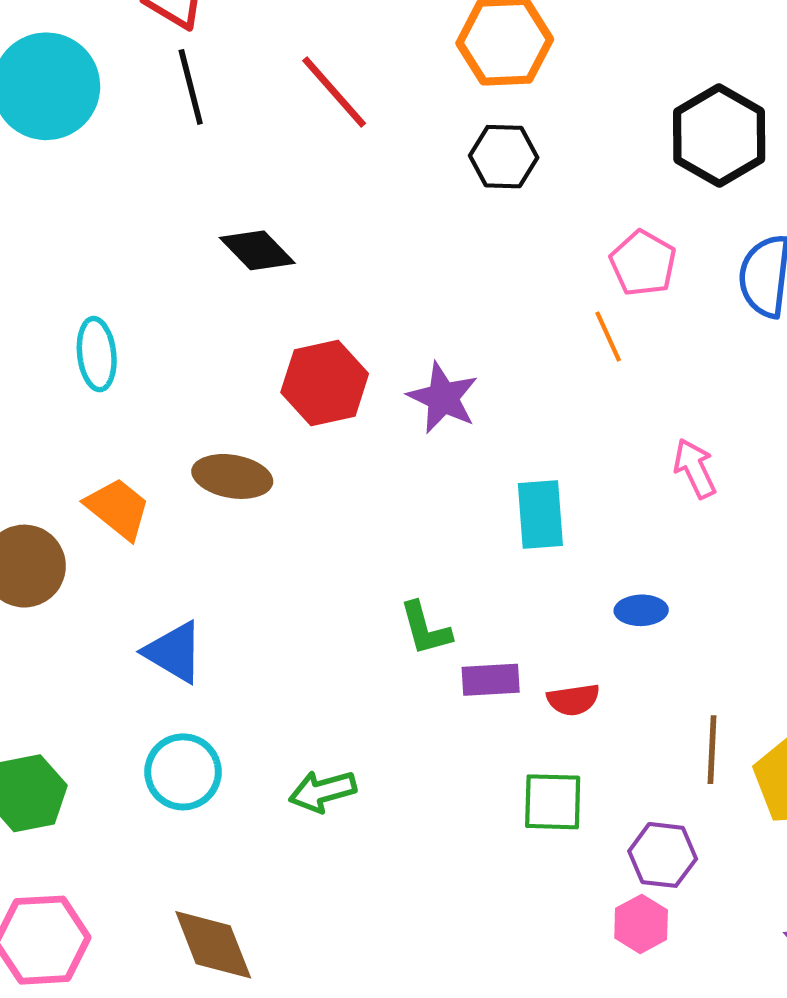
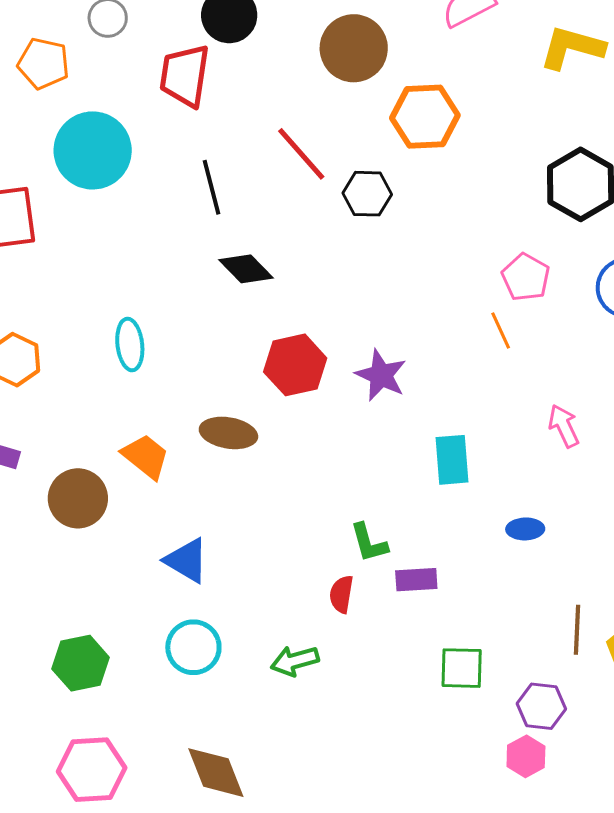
black line: (191, 87) -> (212, 187), moved
black hexagon: (504, 157) -> (367, 194), moved
red semicircle: (573, 700) -> (341, 594), moved, turned 108

